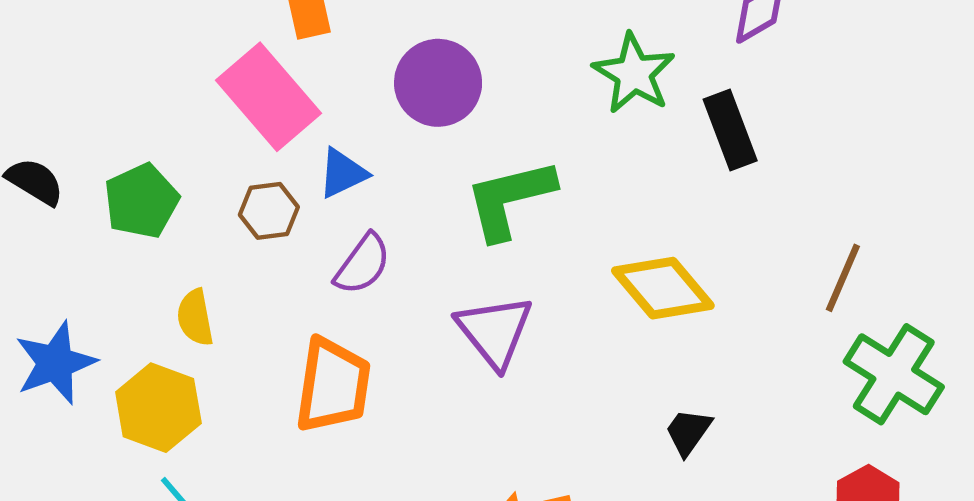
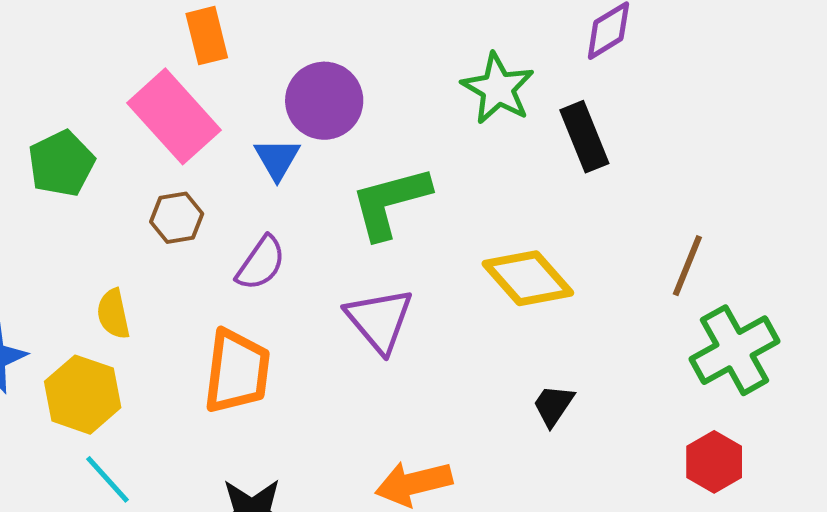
blue triangle: (343, 173) -> (277, 159), moved, turned -33
green pentagon: (141, 201) -> (61, 163), moved
green cross: (894, 374) -> (735, 350), turned 30

